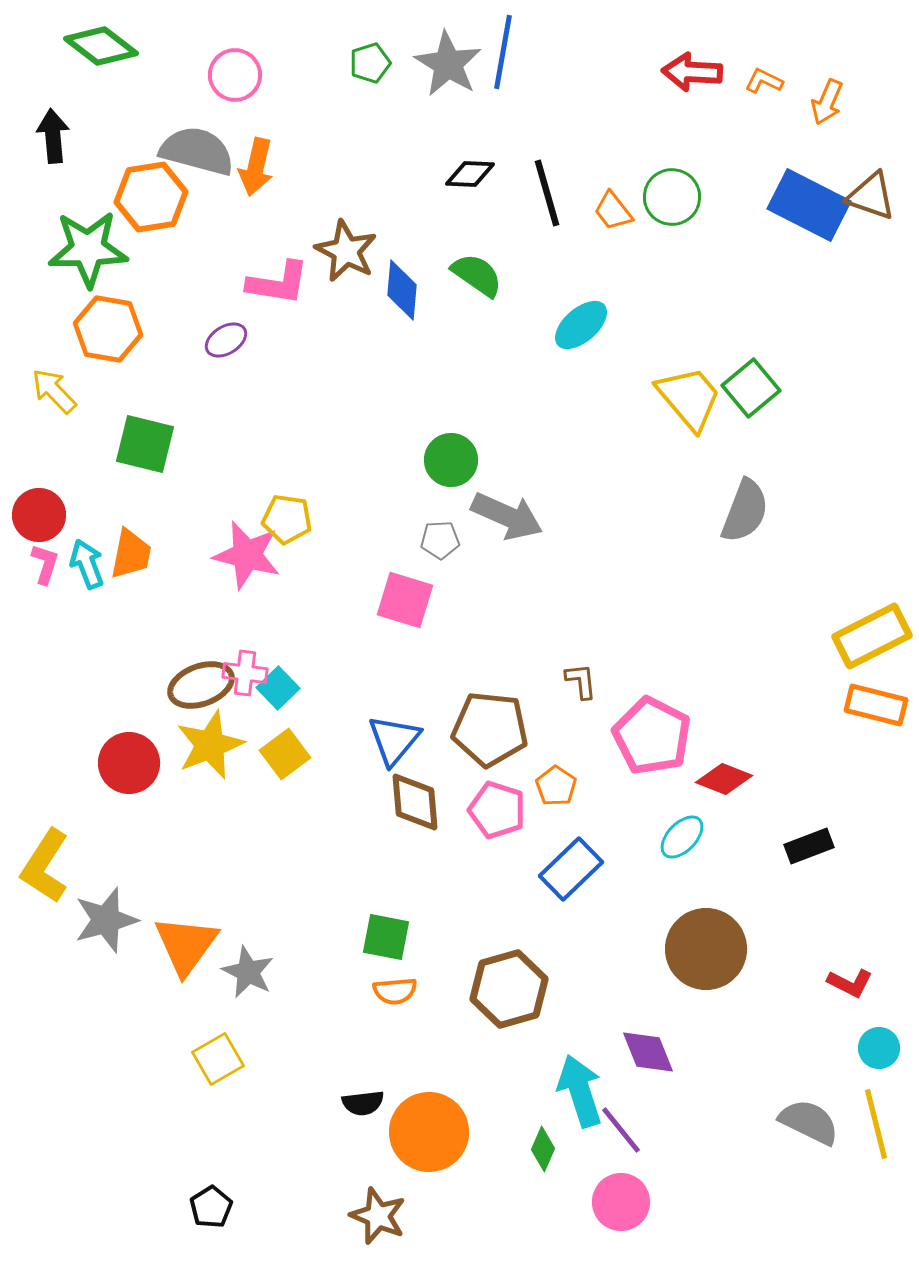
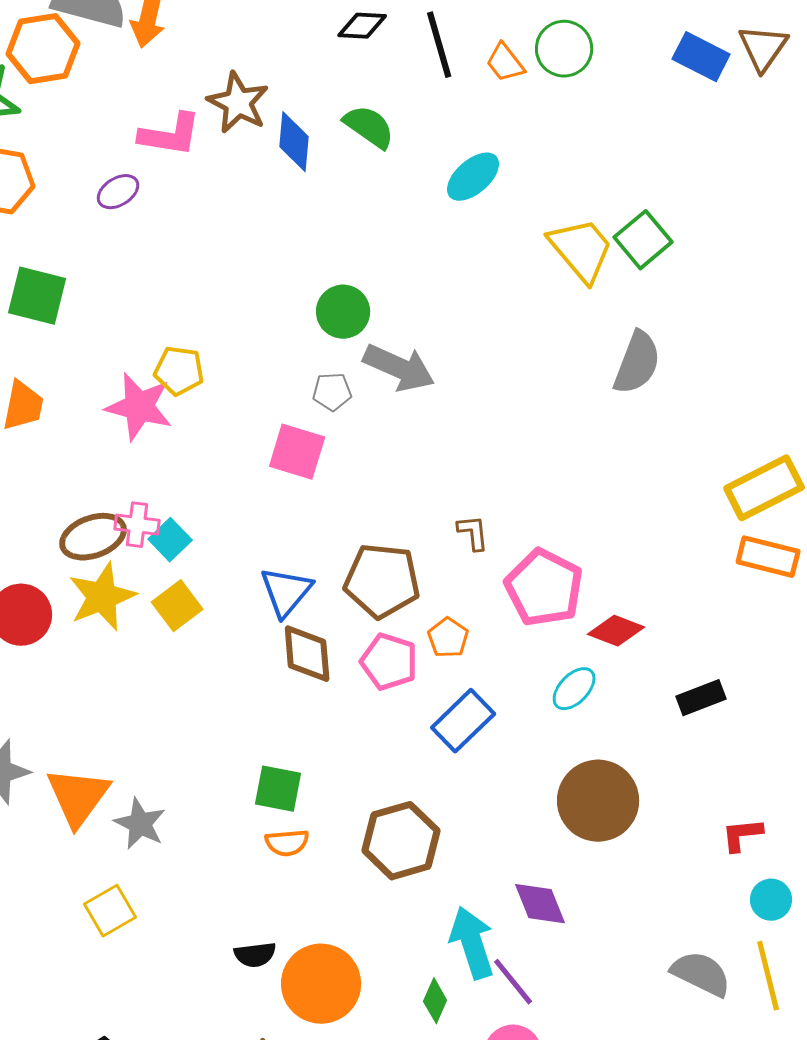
brown triangle: (871, 196) -> (763, 48), turned 46
blue rectangle: (809, 205) -> (701, 57), size x0.7
red L-shape: (850, 983) -> (742, 835), turned 147

